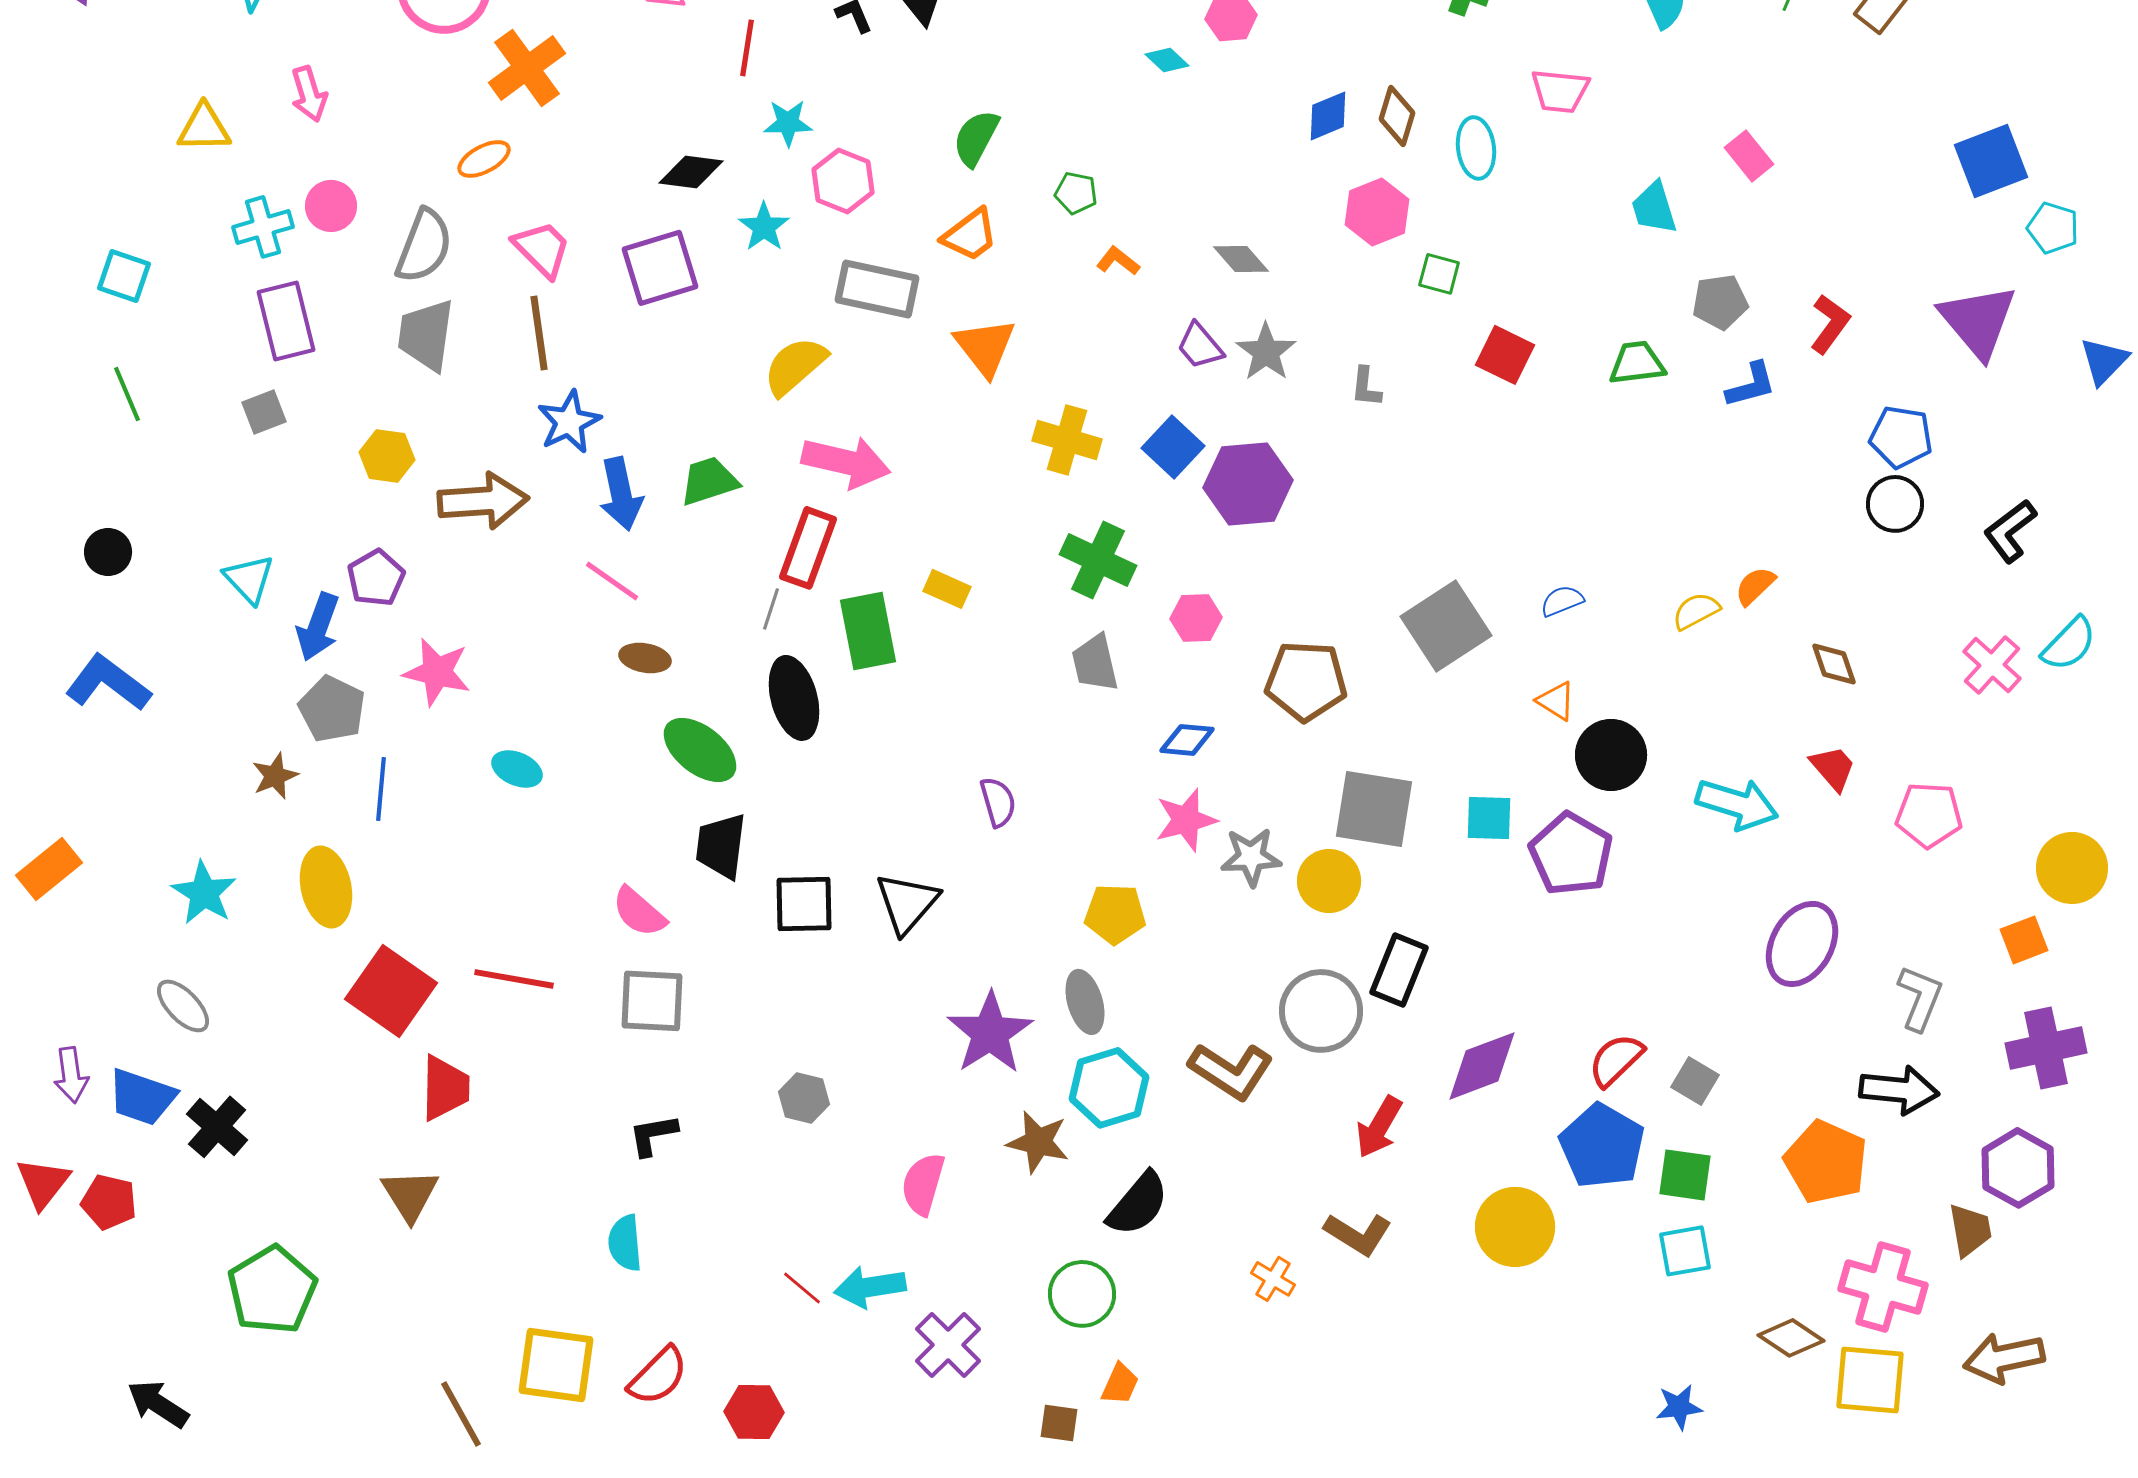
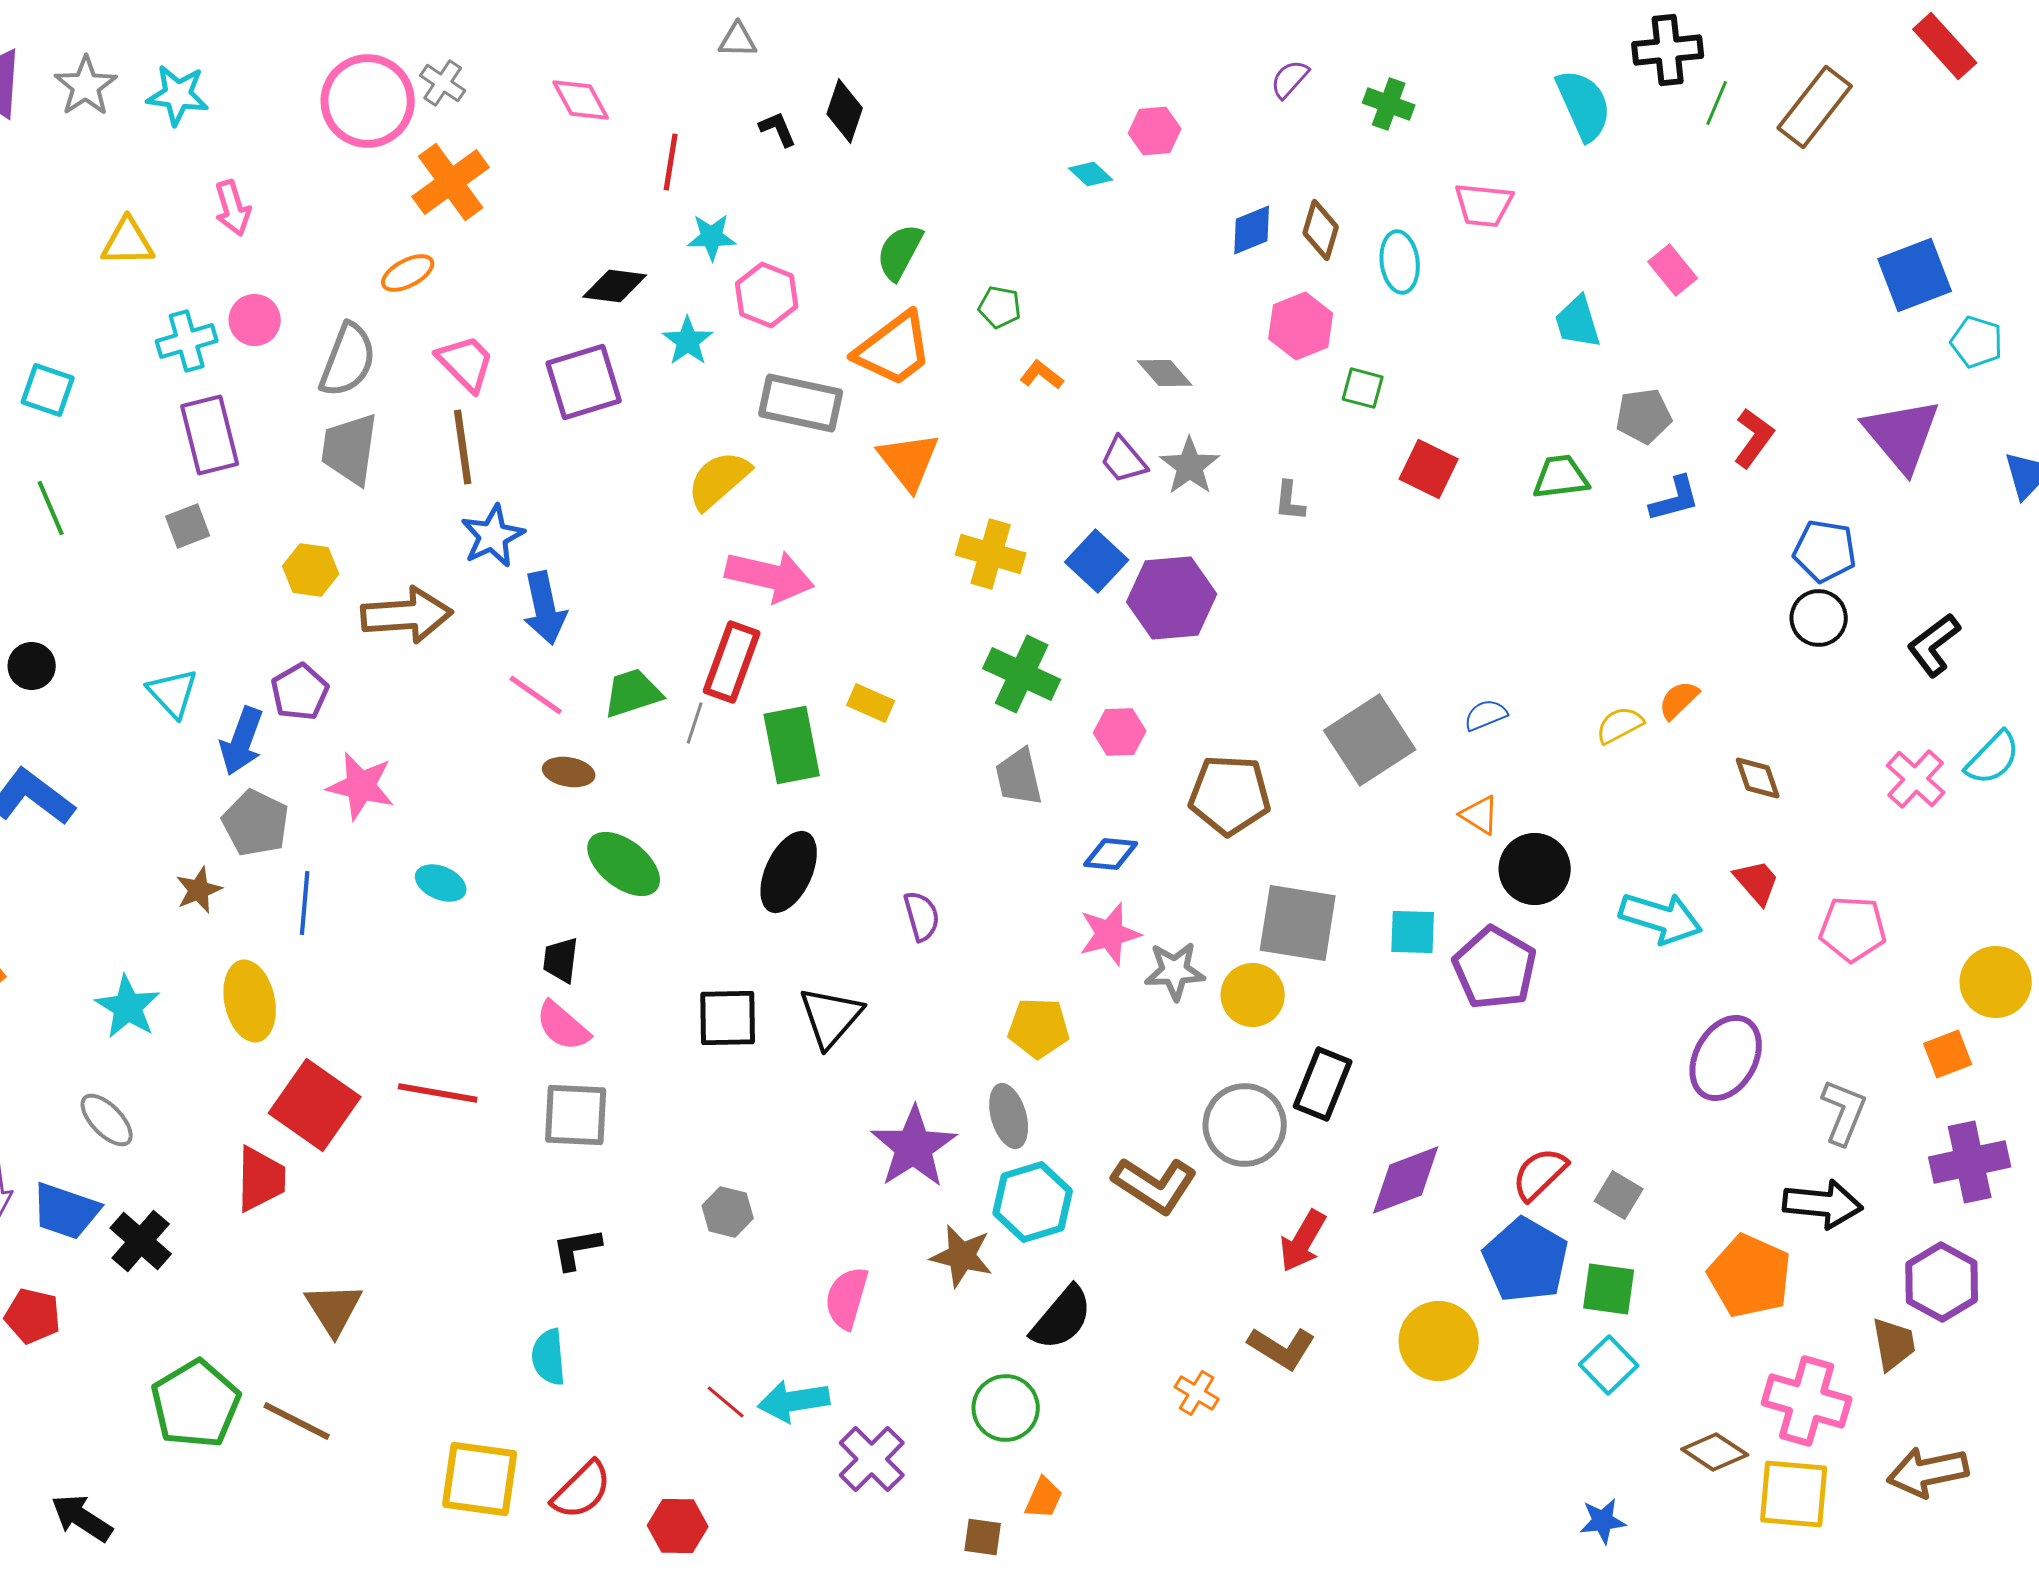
orange trapezoid: (970, 235) -> (894, 349), size x1.4
green trapezoid: (709, 481) -> (633, 693), moved
black ellipse: (794, 698) -> (789, 872), moved, turned 40
black trapezoid: (721, 846) -> (561, 960), moved, size x0.7
red trapezoid: (445, 1088) -> (261, 1179), moved
cyan square: (1685, 1251) -> (1609, 1365), turned -34
brown line: (461, 1414) -> (297, 1421), moved, turned -34

